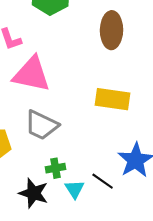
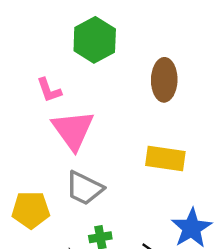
pink triangle: (32, 74) -> (73, 130), turned 42

